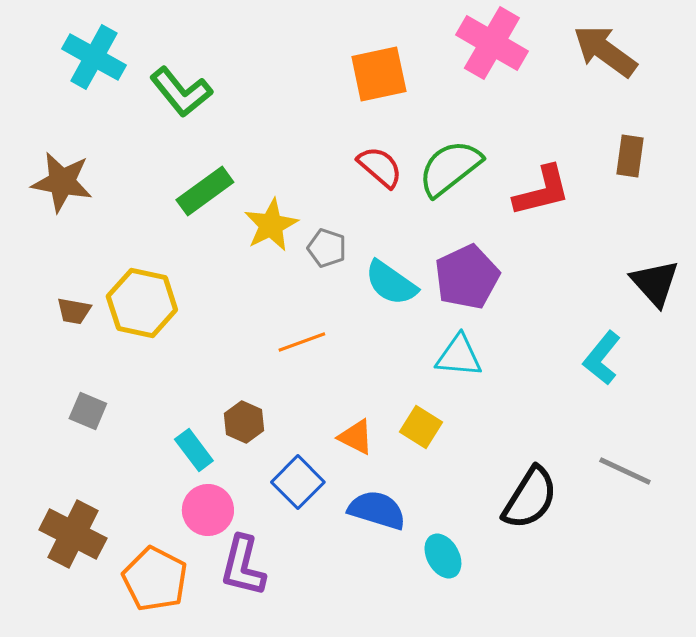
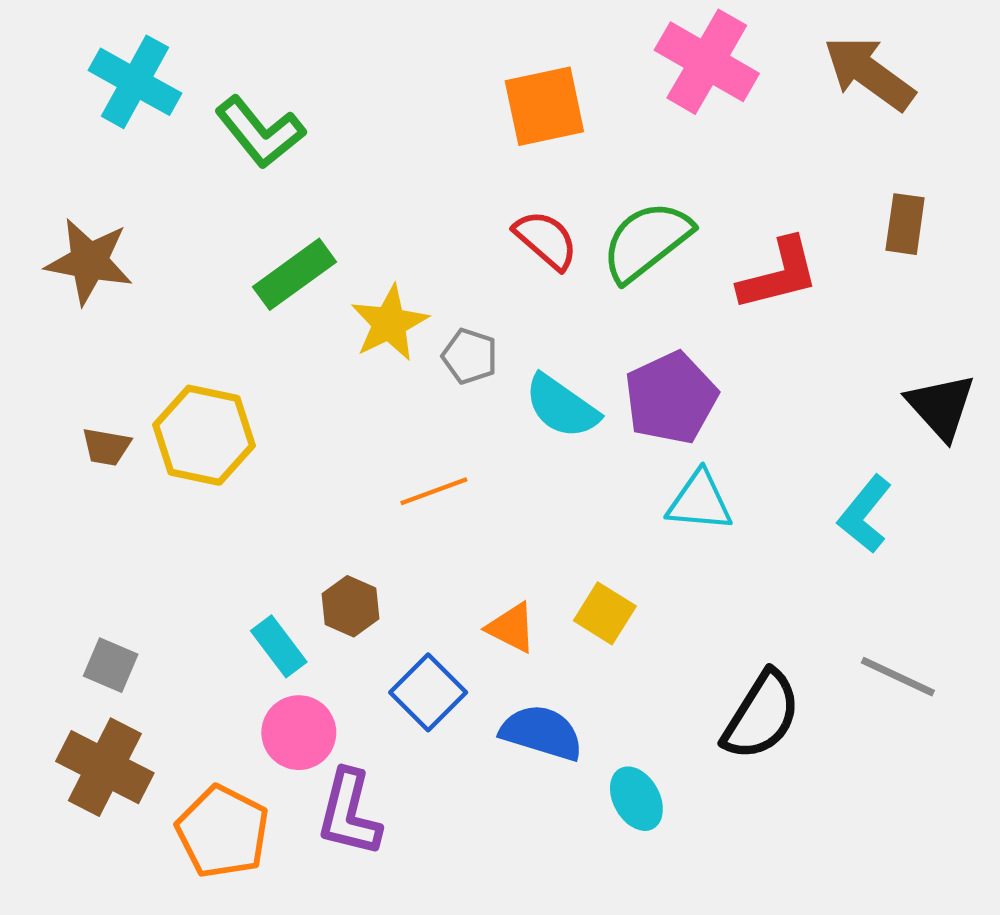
cyan triangle: (459, 356) -> (700, 501), moved
gray square: (88, 411) -> (111, 665), moved

